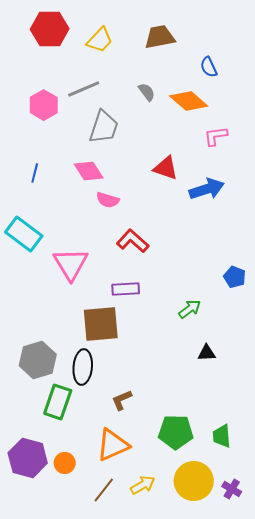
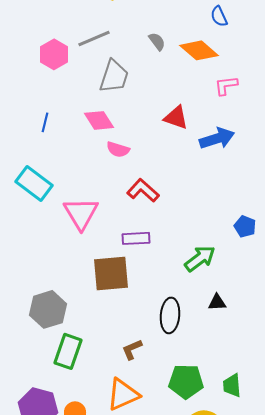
green arrow: (190, 309) -> (200, 258), size x1.4
black ellipse: (83, 367) -> (170, 315), moved

